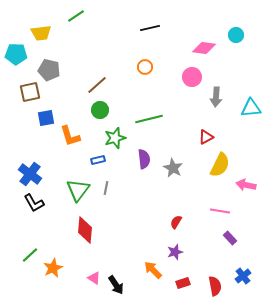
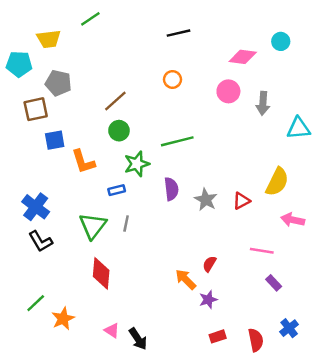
gray arrow: (216, 97) -> (263, 103), moved
red triangle: (206, 137) -> (241, 201), moved
yellow semicircle: (220, 165) -> (277, 182), moved
orange arrow: (153, 270) -> (186, 279), moved

